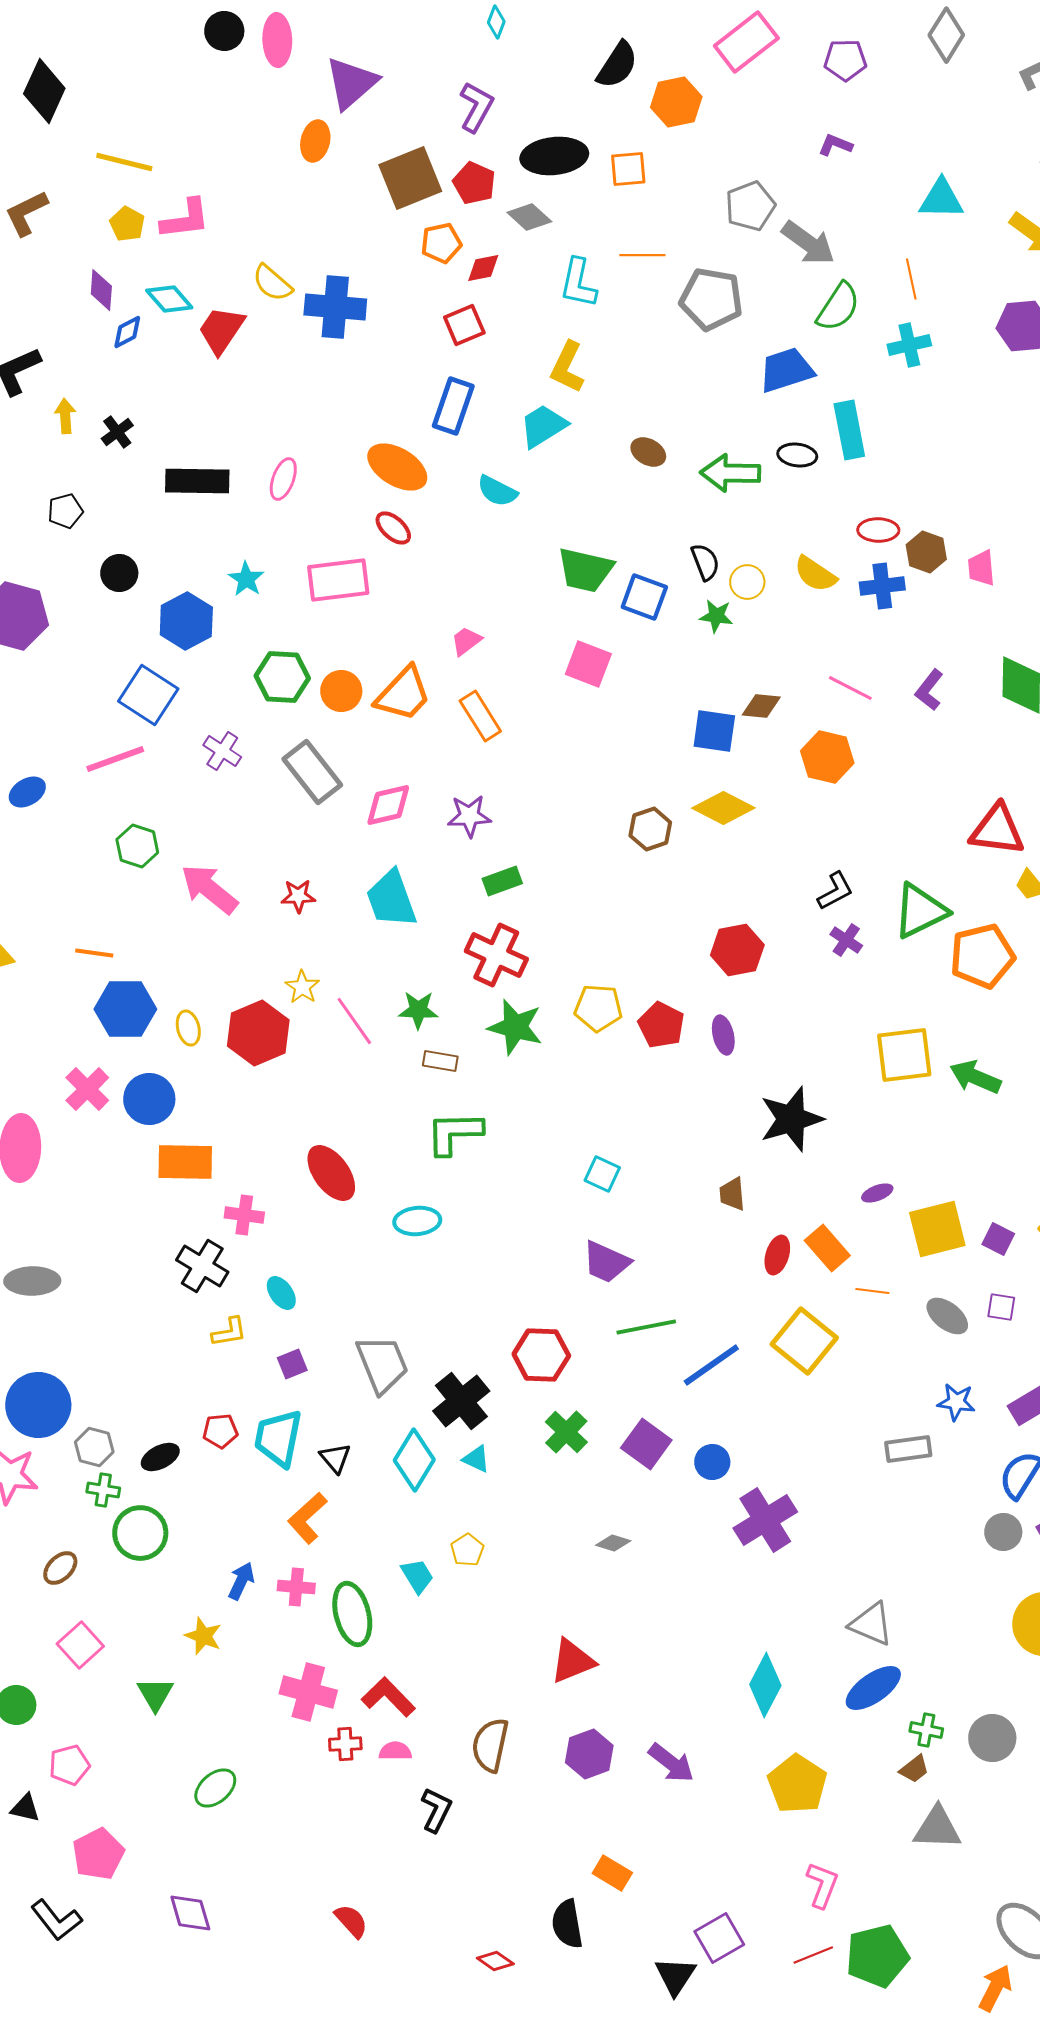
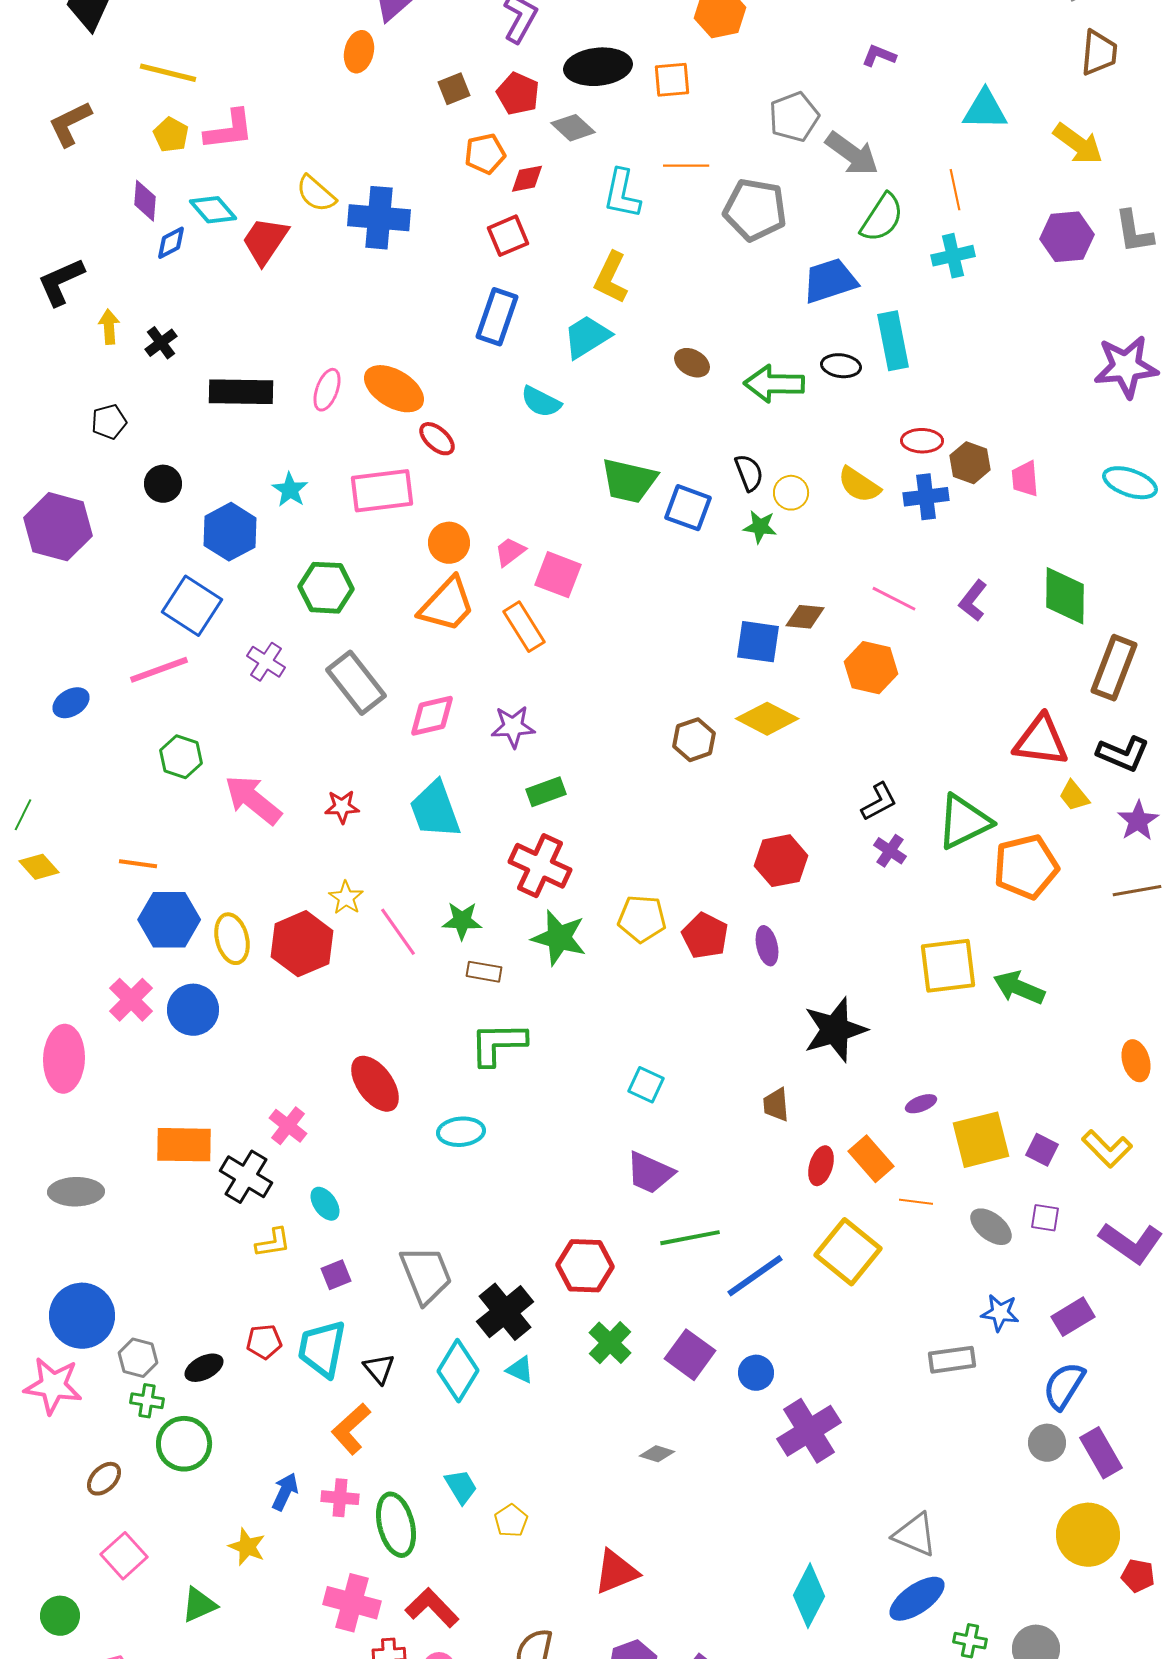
brown square: (410, 178) -> (454, 89), size x0.5
orange ellipse: (397, 467) -> (394, 389), moved
pink square: (588, 664) -> (558, 575), moved
orange circle: (341, 691) -> (449, 543), moved
yellow ellipse: (188, 1028) -> (232, 939), size x1.4
orange rectangle: (185, 1162) -> (184, 1145), moved
pink cross: (244, 1215) -> (288, 1126), turned 30
yellow pentagon: (467, 1550) -> (511, 1521), moved
green triangle: (155, 1694) -> (199, 1605), turned 36

